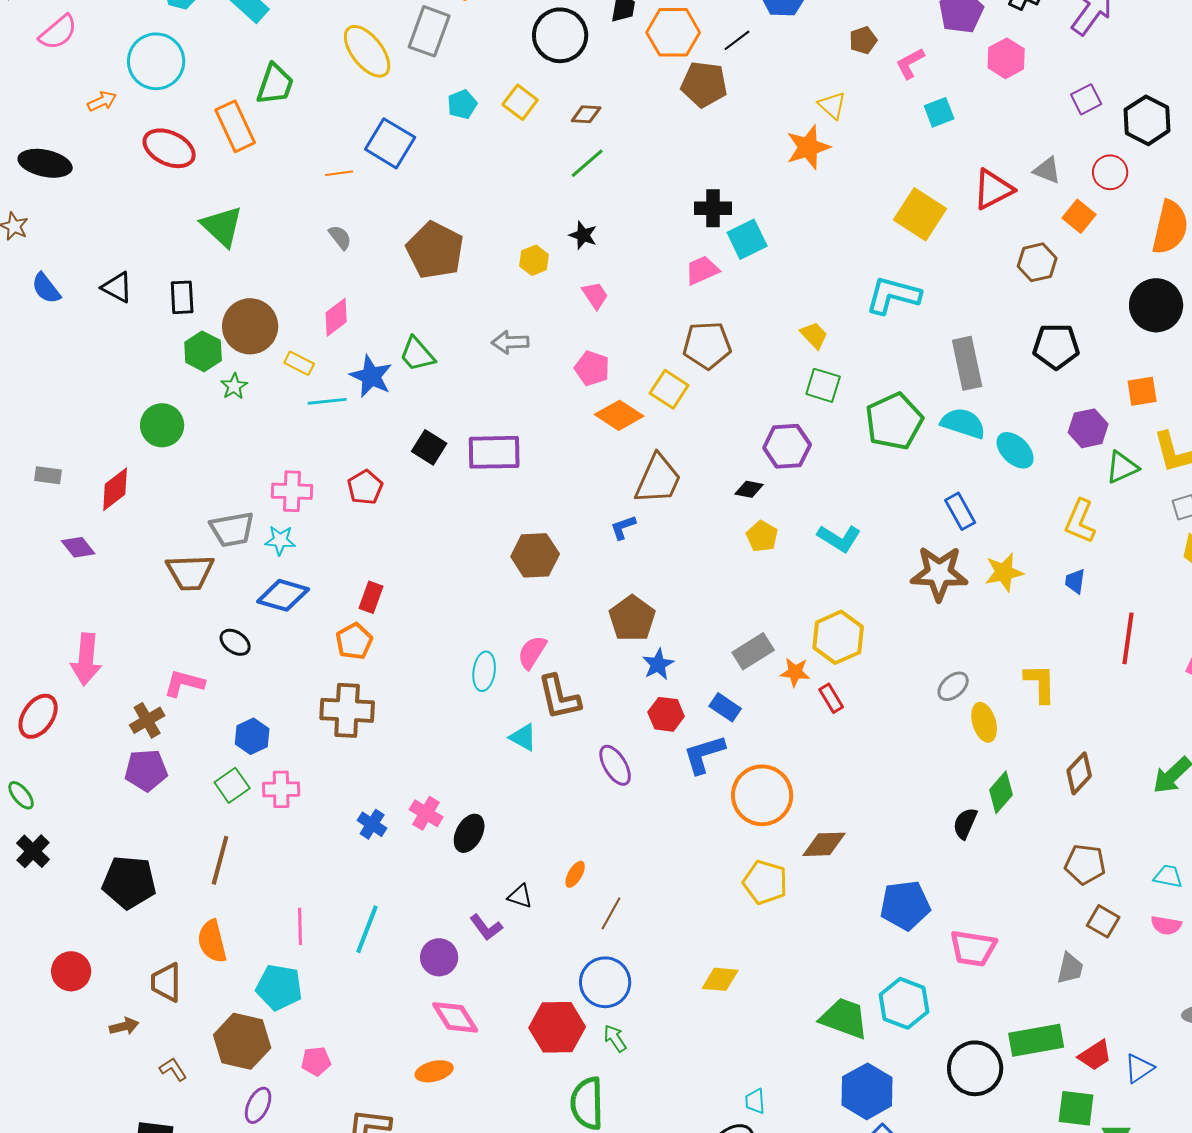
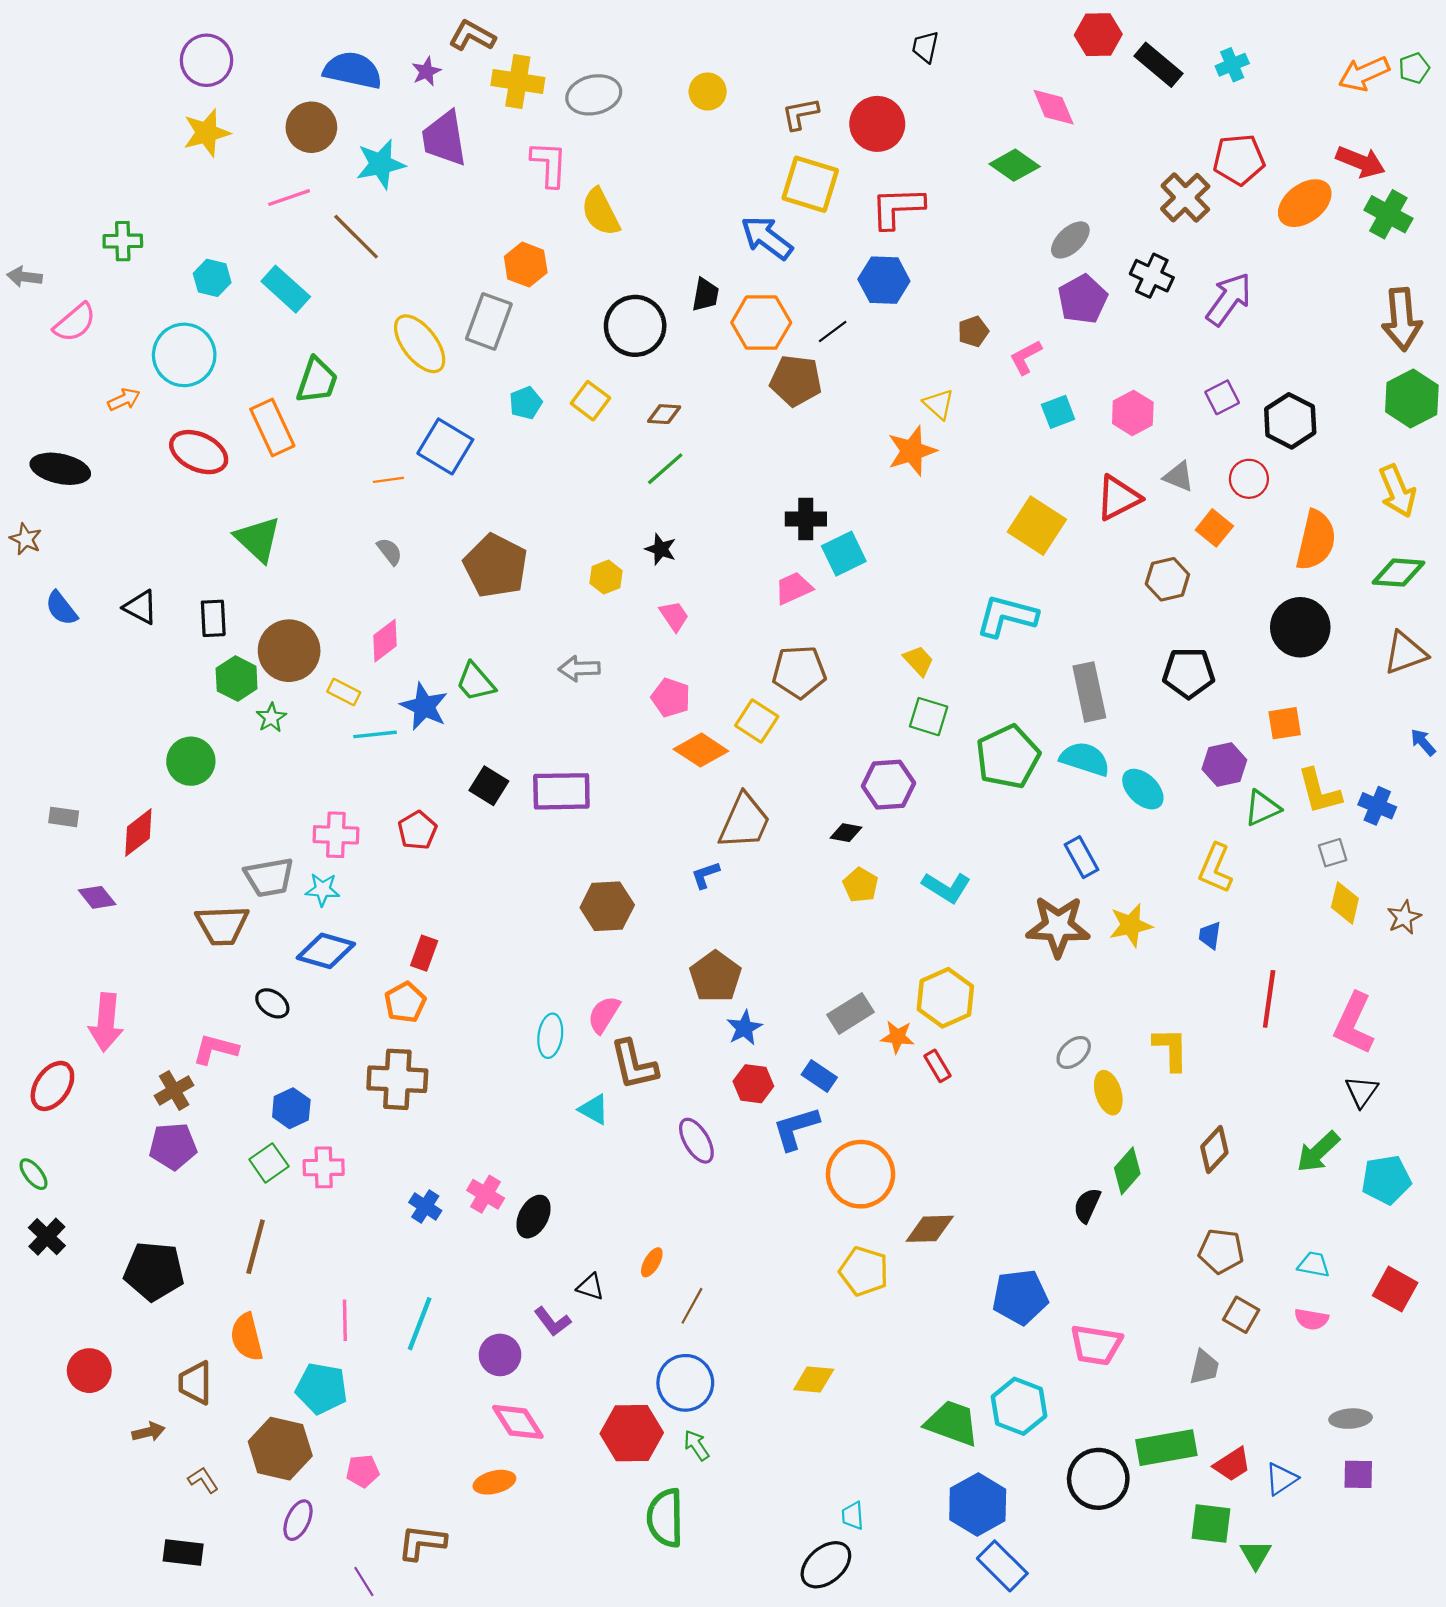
pink hexagon: (1006, 58) -> (1133, 413), moved

